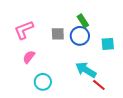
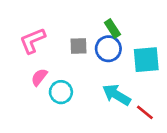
cyan square: (108, 44) -> (146, 60), size x1.5
cyan circle: (43, 82) -> (61, 92), moved
red line: (99, 85) -> (145, 112), moved

